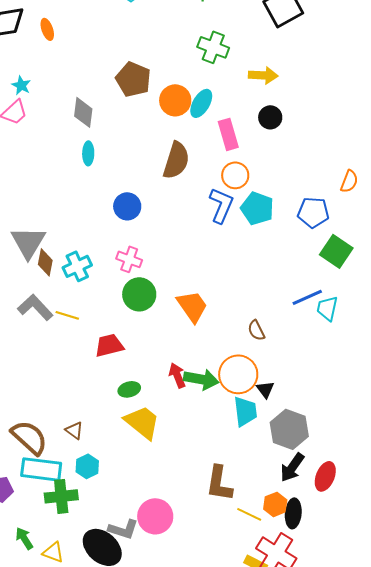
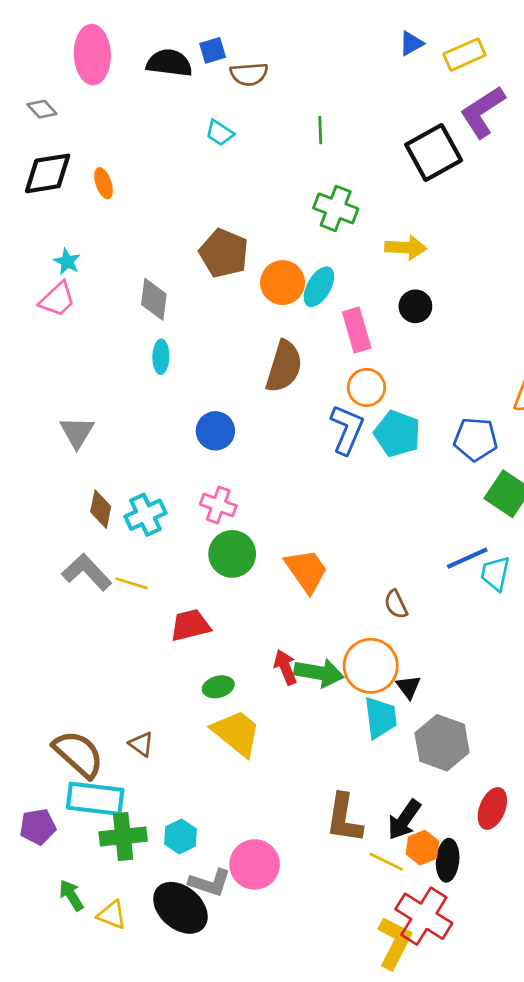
gray triangle: (28, 242) -> (77, 432), moved, size x0.7
cyan hexagon: (87, 466) -> (180, 836), moved
black arrow: (292, 467) -> (404, 820), moved

